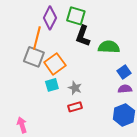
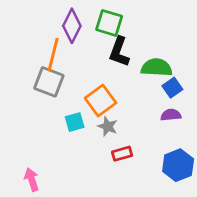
orange square: (55, 64) -> (101, 101), moved
blue square: (124, 72) -> (172, 88), moved
purple semicircle: (125, 89) -> (171, 115), moved
red rectangle: (75, 107) -> (122, 154), moved

